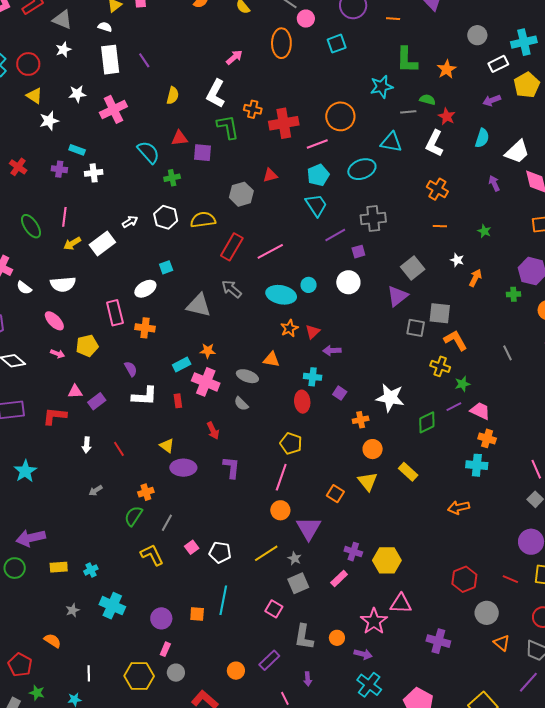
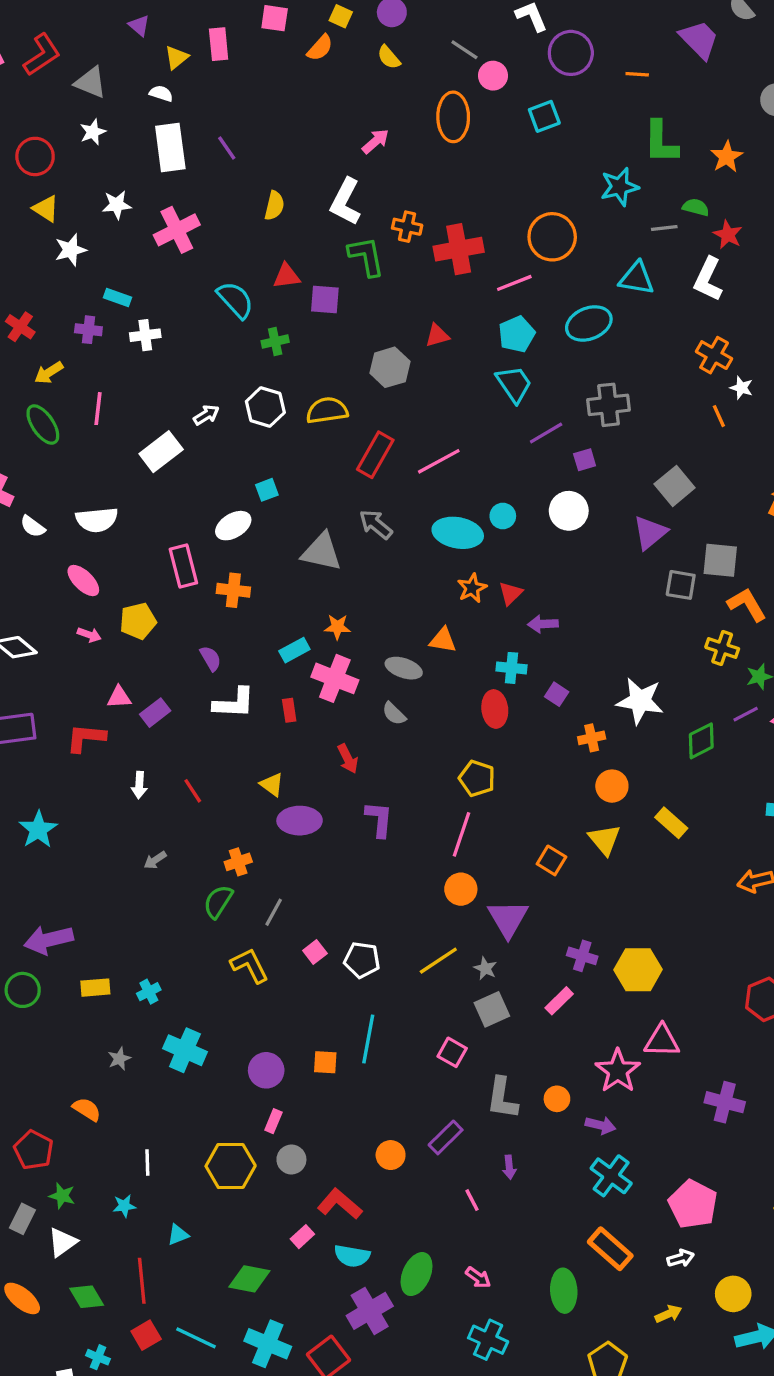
orange line: (440, 226) -> (719, 416), turned 64
yellow arrow: (72, 243) -> (49, 373), moved
white star: (457, 260) -> (741, 388), moved

